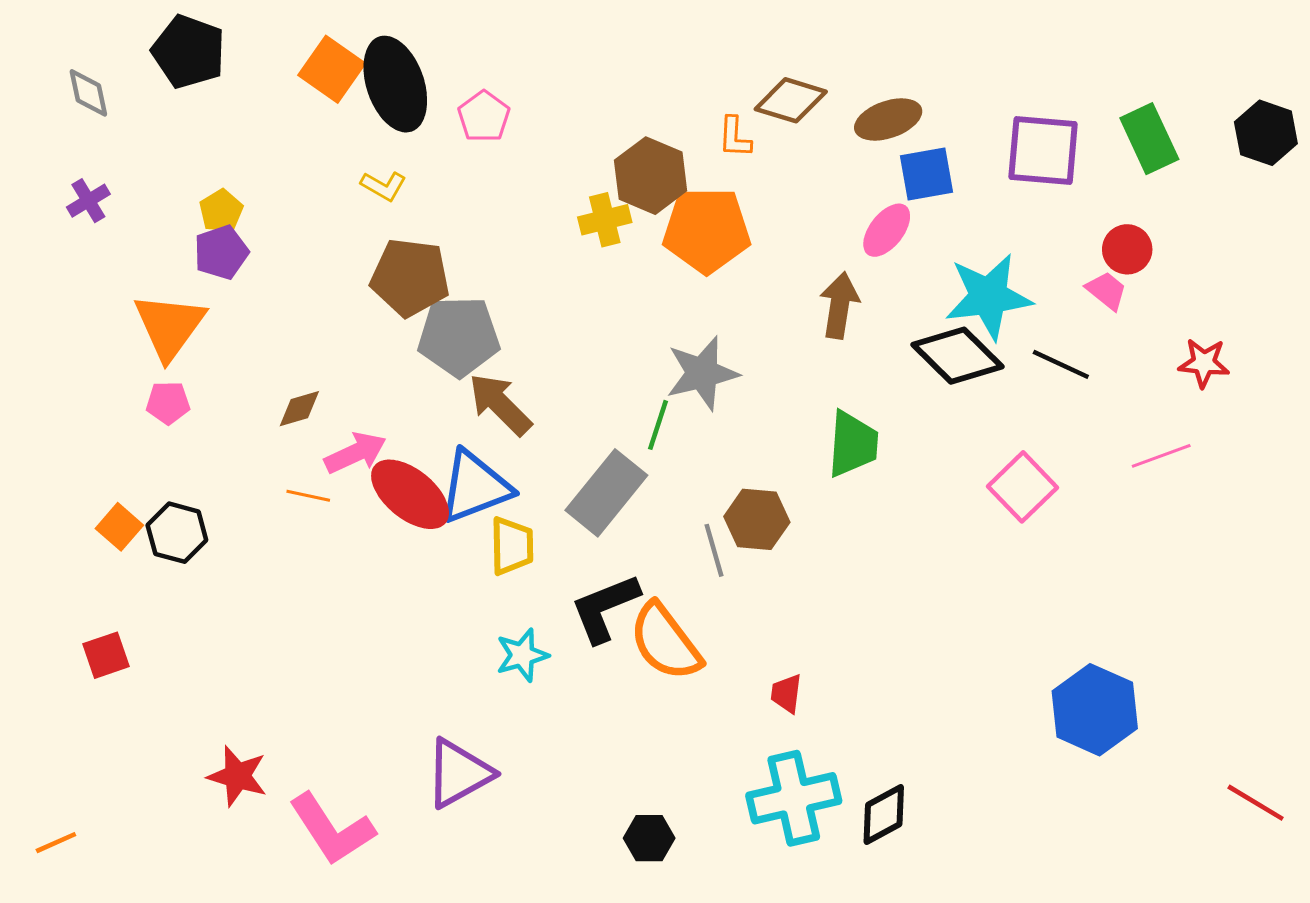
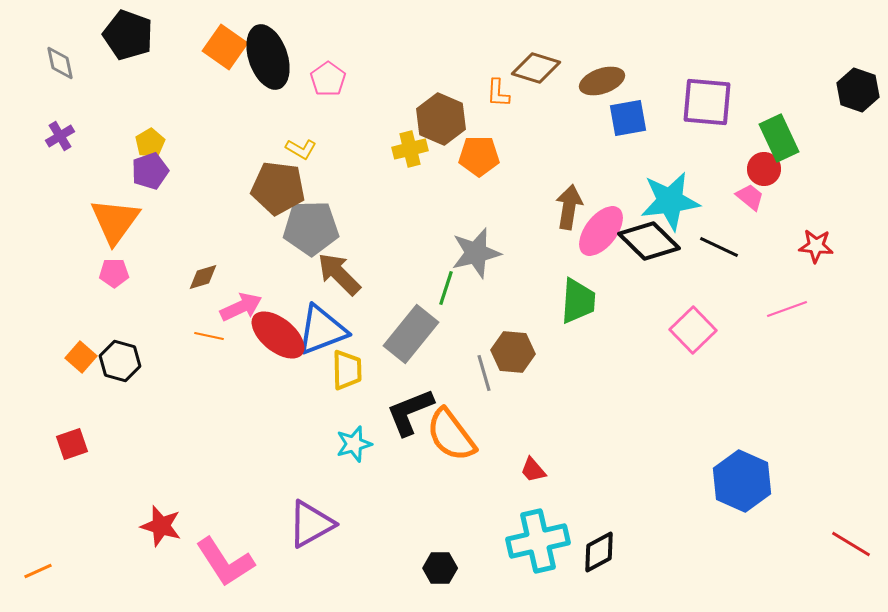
green rectangle: (1149, 139) -> (779, 138), moved
yellow L-shape: (383, 186) -> (301, 149), moved
orange pentagon: (707, 230) -> (479, 156), size x0.7
pink ellipse: (887, 230) -> (601, 231), moved, size x1.4
red trapezoid: (786, 693) -> (533, 470), turned -48

